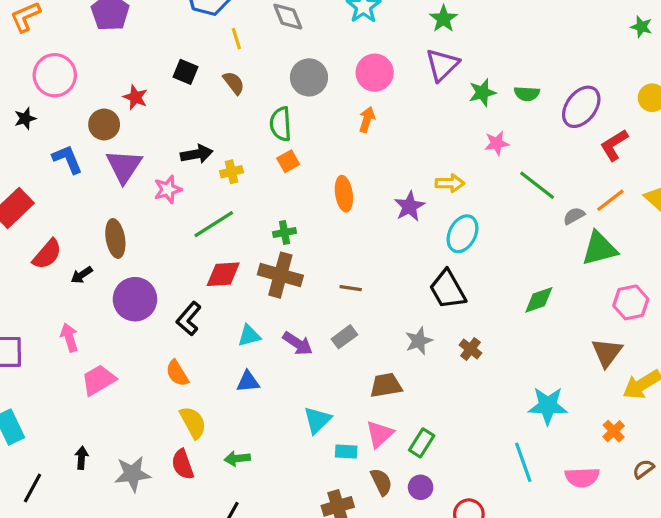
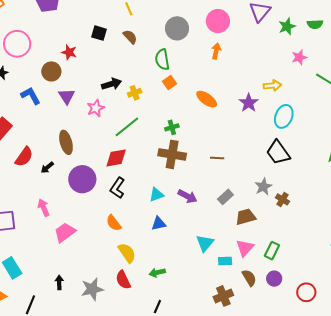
purple triangle: (124, 166) -> (67, 96), size x0.7
orange ellipse: (344, 194) -> (207, 99), turned -40
red diamond: (223, 274) -> (116, 158), moved
gray rectangle: (344, 337) -> (225, 197), moved
brown cross: (470, 349) -> (282, 199), moved

